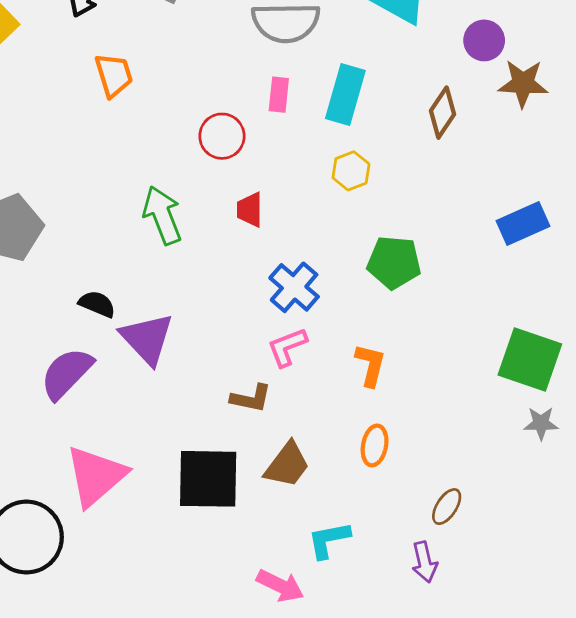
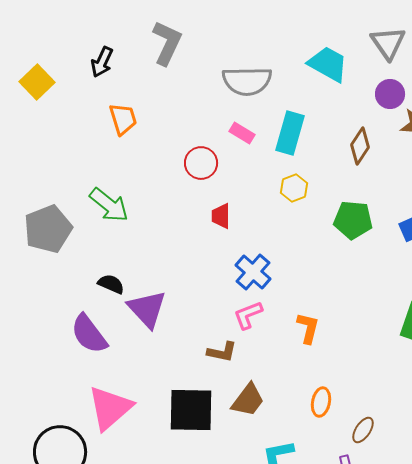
pink rectangle: (279, 95) -> (242, 133), turned -65
green arrow: (162, 215) -> (109, 205), moved, turned 150
green pentagon: (394, 262) -> (353, 220), moved
purple semicircle: (67, 373) -> (89, 334), turned -81
orange ellipse: (375, 445) -> (321, 402), moved

